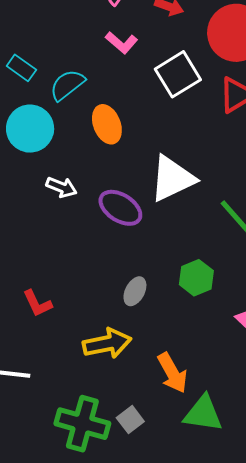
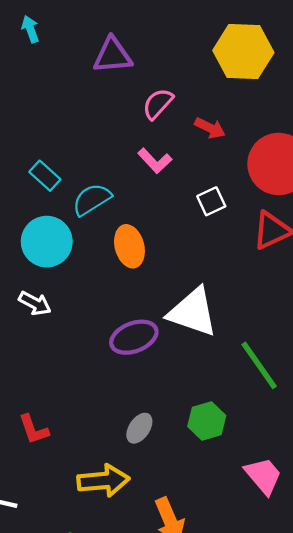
white square: (178, 74) -> (211, 201), size x0.6
white triangle: (172, 179) -> (193, 312), turned 38
white arrow: (62, 187) -> (35, 303), moved
purple ellipse: (120, 208) -> (134, 337), turned -60

